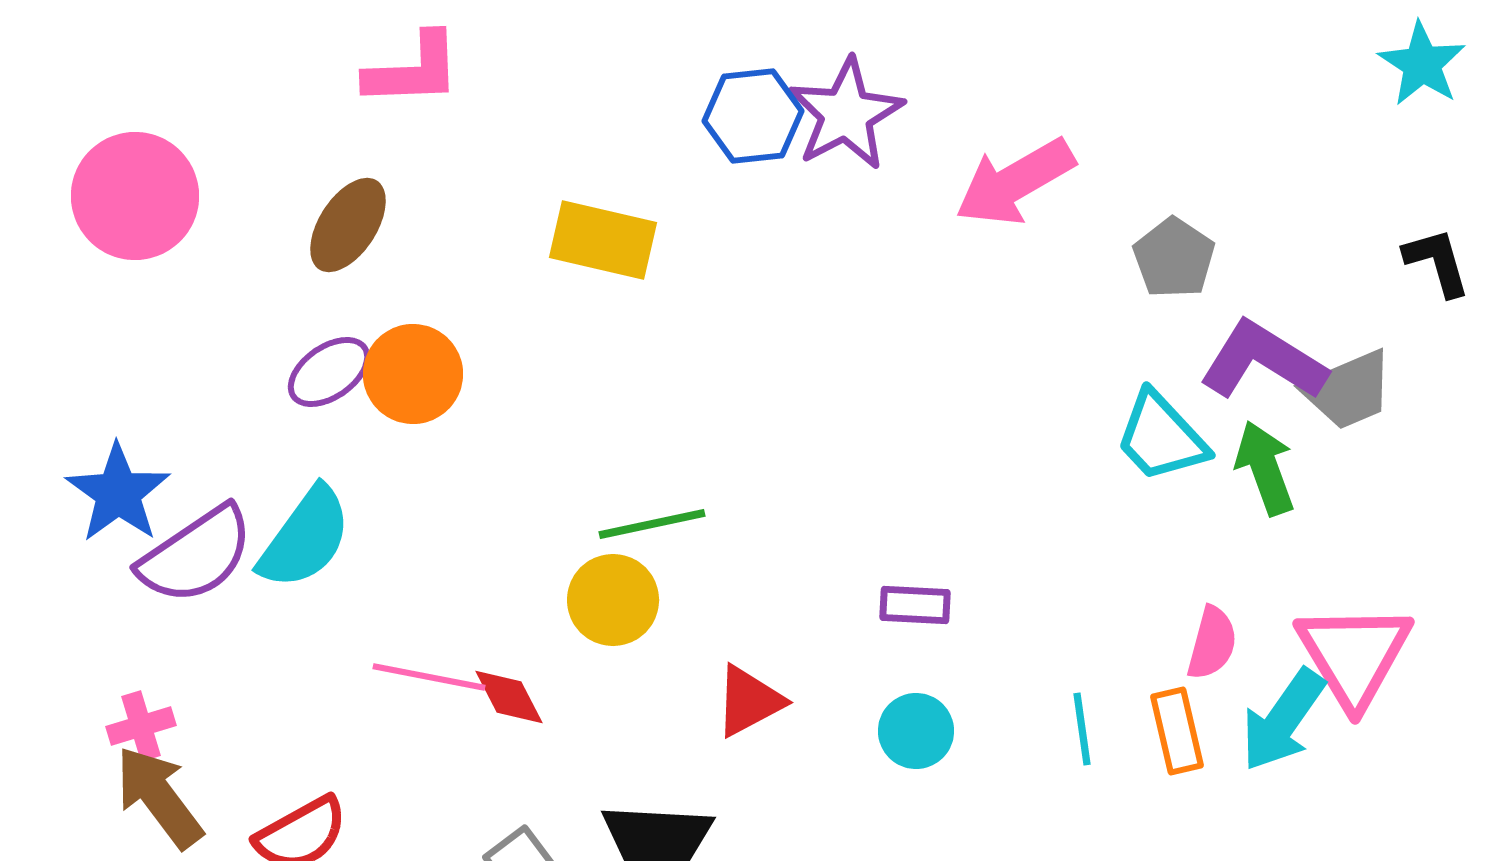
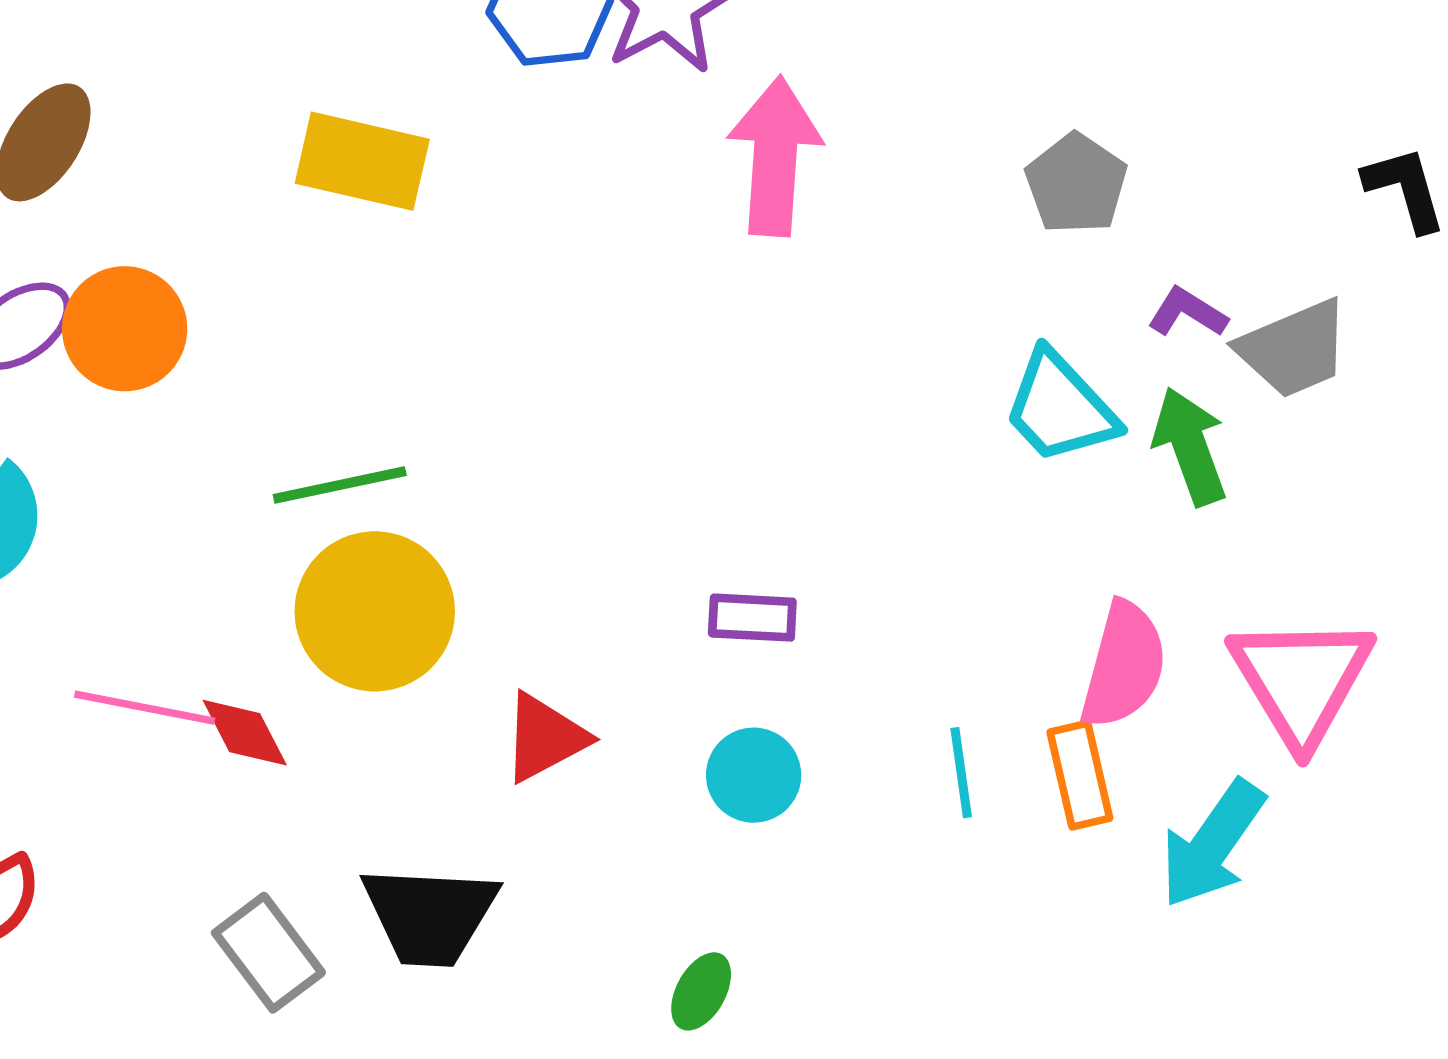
pink arrow: (1015, 182) -> (775, 156), moved, turned 124
purple L-shape: (1263, 361) -> (1187, 312), size x0.5
green line: (652, 524) -> (340, 485), moved
yellow circle: (613, 600) -> (375, 611), size x1.4
pink semicircle: (1212, 643) -> (1124, 665), size x1.4
cyan arrow: (1283, 720) -> (1212, 844), moved

